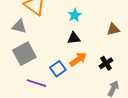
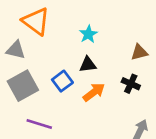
black cross: (106, 63) -> (131, 84), moved, turned -32
blue square: (58, 69) -> (62, 81), moved

